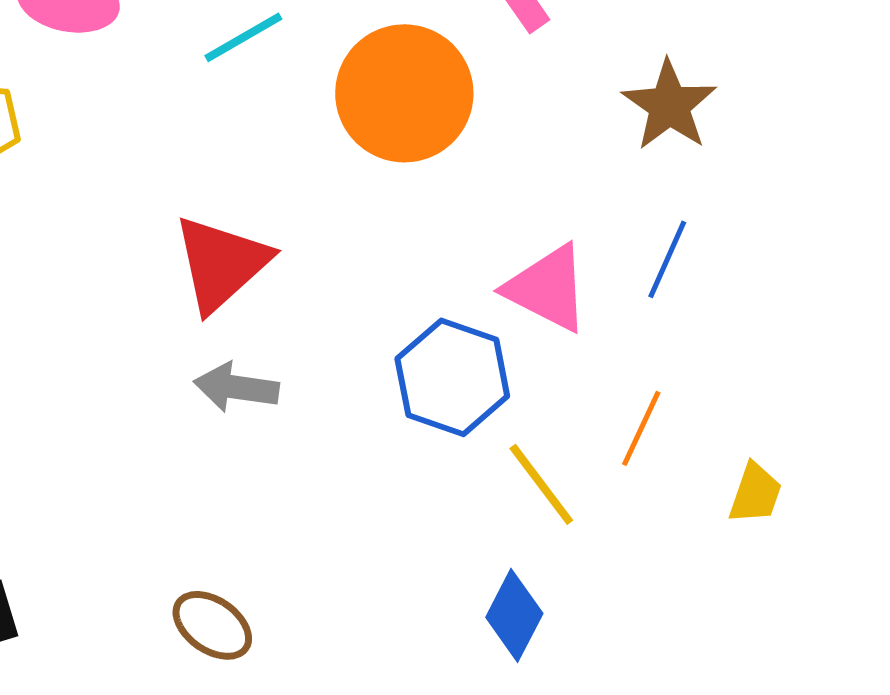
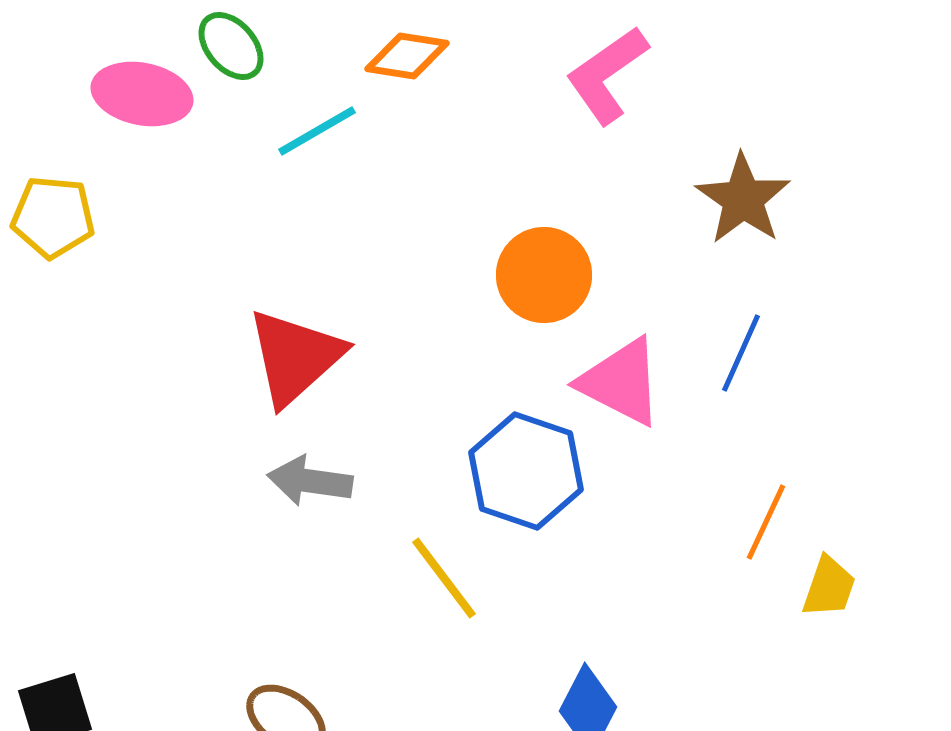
orange circle: (404, 93) -> (544, 275), moved, size x0.7
orange line: (641, 428) -> (766, 522), moved
yellow line: (541, 484) -> (444, 578), moved

